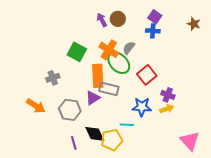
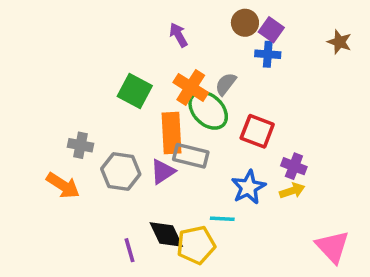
brown circle: (118, 19) -> (245, 23), moved
red square: (147, 75) -> (257, 131), turned -30
gray cross: (53, 78) -> (80, 145), moved, turned 32
blue star: (142, 107) -> (248, 187), turned -30
gray hexagon: (70, 110) -> (121, 171), moved

